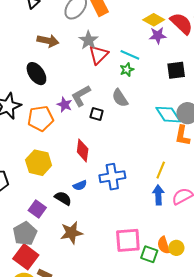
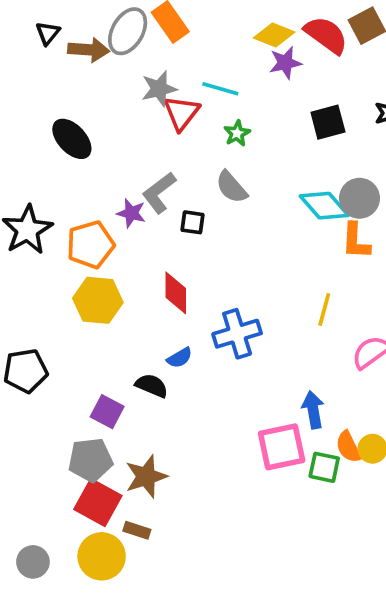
gray star: (88, 40) -> (159, 89), turned 30
brown arrow: (48, 41) -> (89, 50), moved
cyan line: (130, 55) -> (220, 89), moved
black ellipse: (36, 74) -> (72, 139), moved
yellow hexagon: (39, 163) -> (98, 300), moved
blue arrow: (158, 195) -> (313, 410), moved
gray pentagon: (25, 233) -> (90, 460), turned 30
brown star: (71, 233) -> (146, 477), moved

